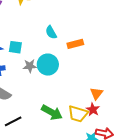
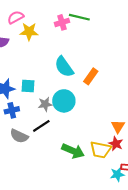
cyan semicircle: (51, 32) -> (64, 67), size x1.5
orange rectangle: (75, 44) -> (91, 76), turned -35
black line: (13, 121) -> (41, 126), moved

